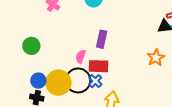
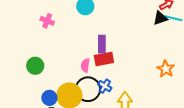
orange star: (156, 58) -> (166, 69), moved
red rectangle: (99, 66) -> (104, 59), moved

